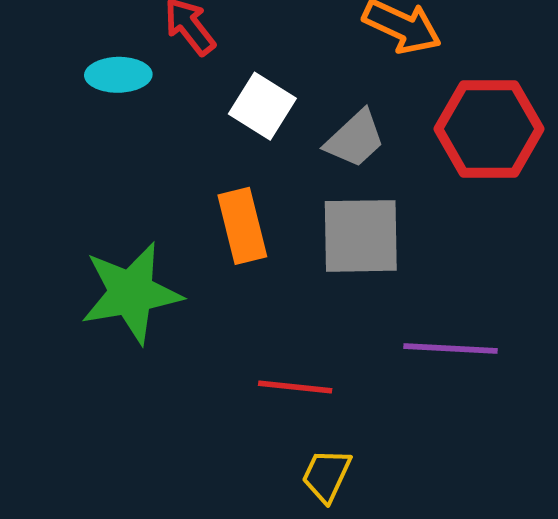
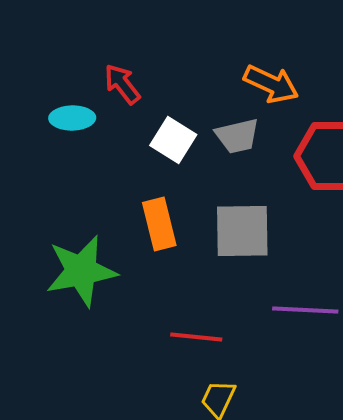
gray trapezoid: (355, 139) -> (237, 136), moved, turned 30

